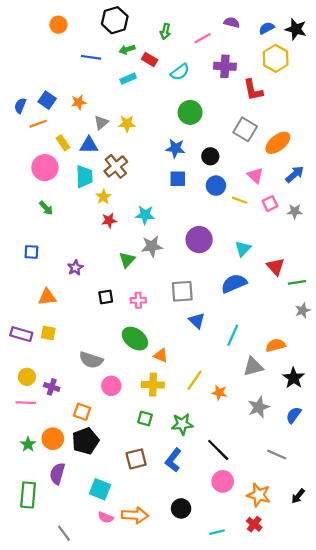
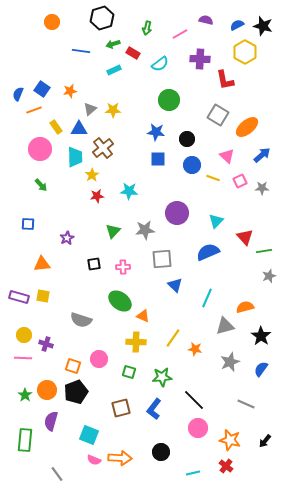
gray star: (152, 246) -> (145, 230), moved
pink circle: (111, 386) -> (99, 359), moved

